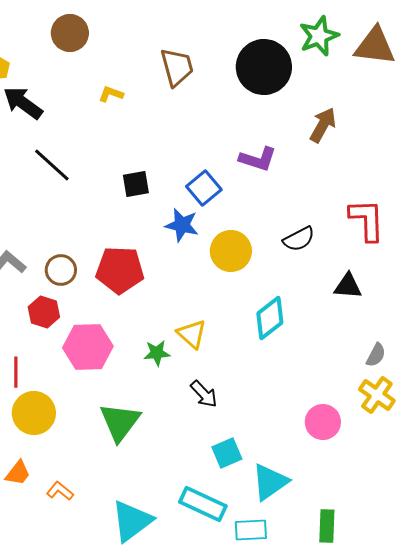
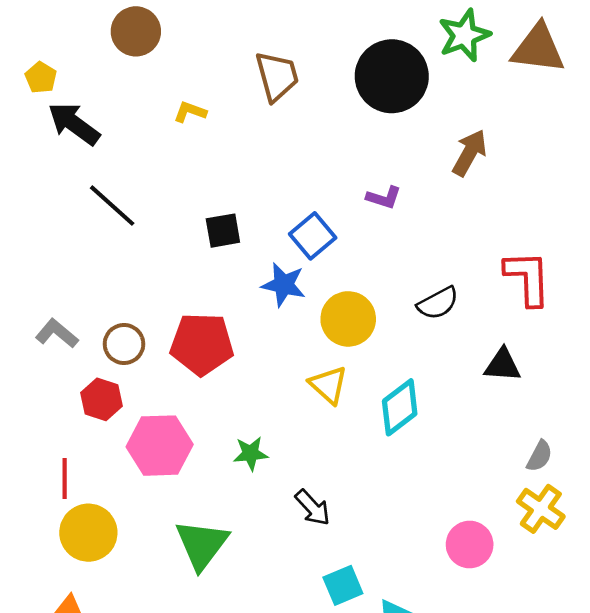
purple L-shape: (258, 159) -> (384, 198), size x0.7
yellow triangle: (192, 334) -> (328, 385), moved

